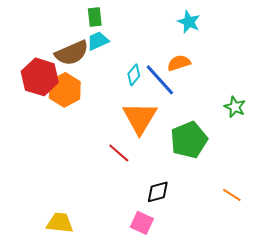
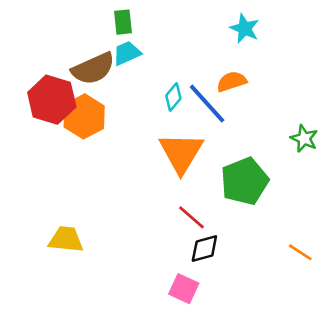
red line: (119, 153) -> (192, 217), moved
yellow trapezoid: (60, 223) -> (66, 239), moved

